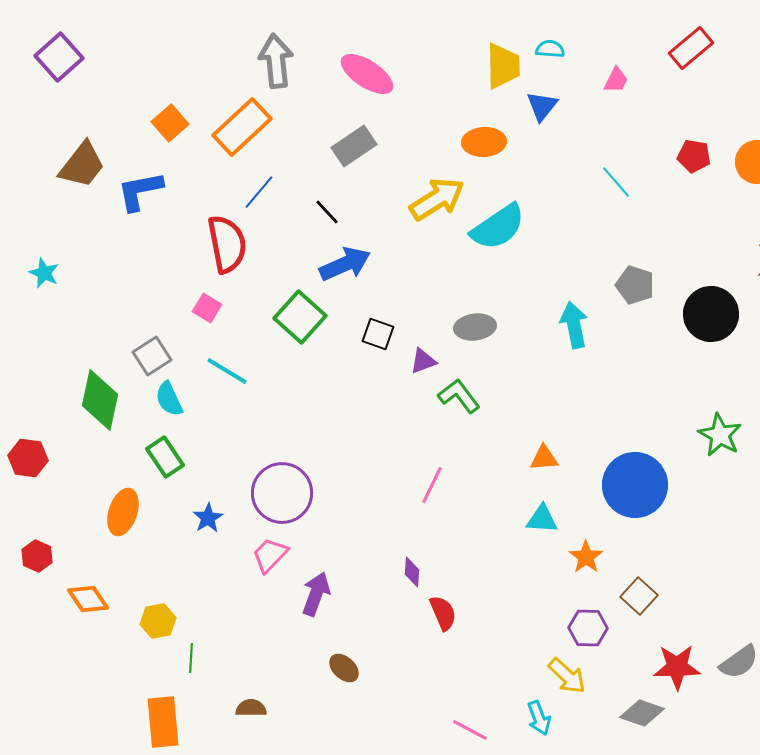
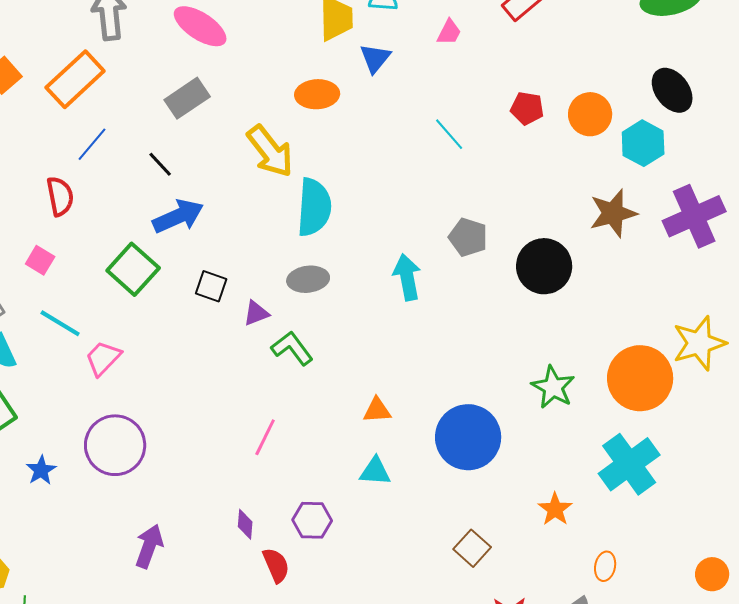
yellow arrow: (437, 199) -> (270, 151), turned 84
cyan semicircle: (498, 227) -> (314, 207), moved, turned -52
red semicircle: (227, 244) -> (60, 196), size x0.7
pink trapezoid: (270, 555) -> (103, 358), moved
orange star: (586, 557) -> (555, 509), moved
purple hexagon: (588, 628) -> (312, 520), moved

